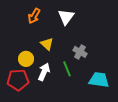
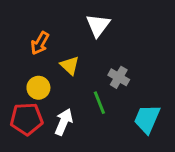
orange arrow: (34, 16) -> (40, 43), moved
white arrow: (44, 72) -> (64, 122), moved
cyan trapezoid: (99, 80) -> (147, 119), turned -75

